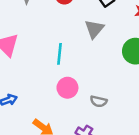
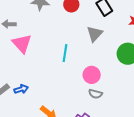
pink circle: (67, 88) -> (92, 75), moved

